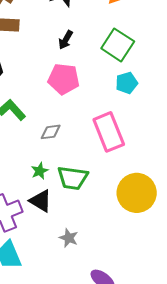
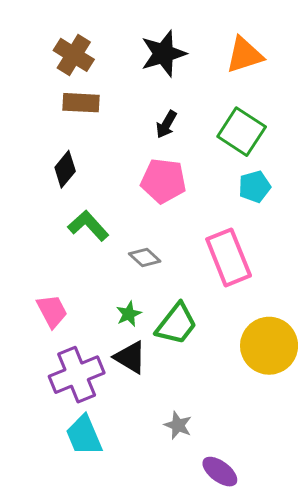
gray diamond: (51, 132) -> (145, 257), turned 50
green trapezoid: (73, 178) -> (176, 324), turned -60
gray star: (69, 238) -> (178, 425), moved

